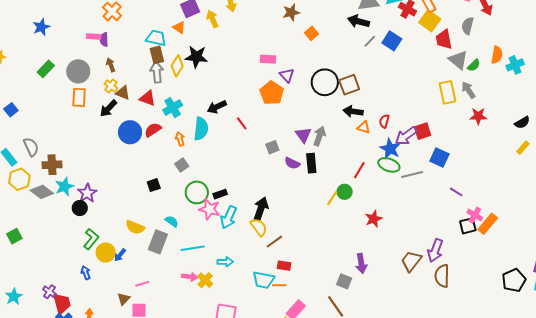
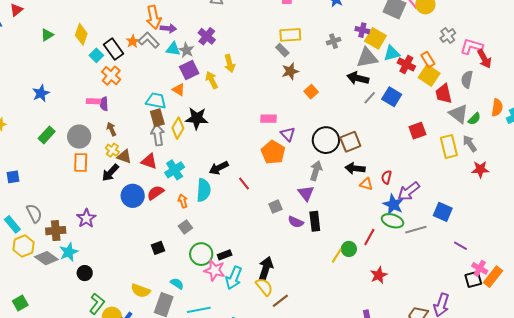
blue square: (11, 110) -> (13, 177), turned 32
red square: (423, 131) -> (417, 131), moved
gray arrow: (319, 136) -> (316, 171), moved
red line: (359, 170) -> (369, 237), moved
purple star: (87, 193) -> (86, 218), moved

